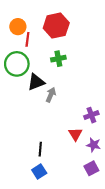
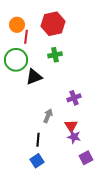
gray arrow: (51, 95) -> (48, 116), moved
purple cross: (91, 115) -> (74, 98), moved
purple star: (94, 145) -> (74, 137), moved

